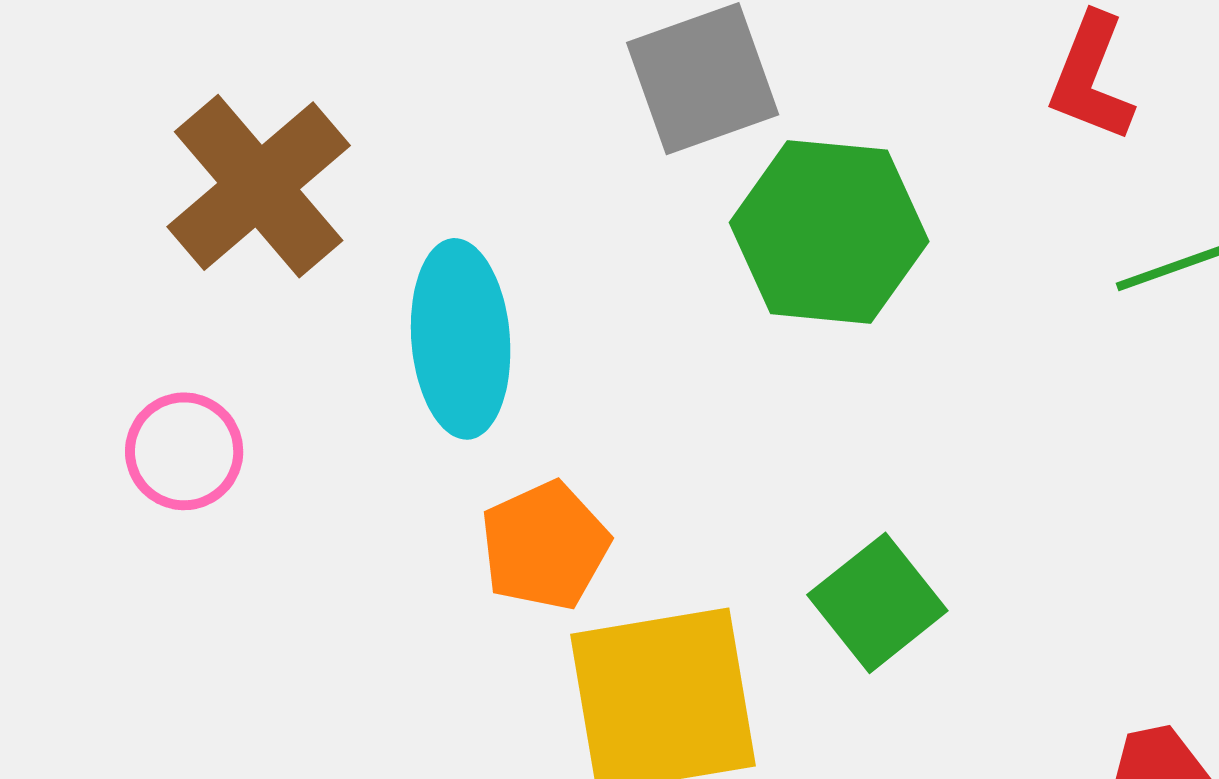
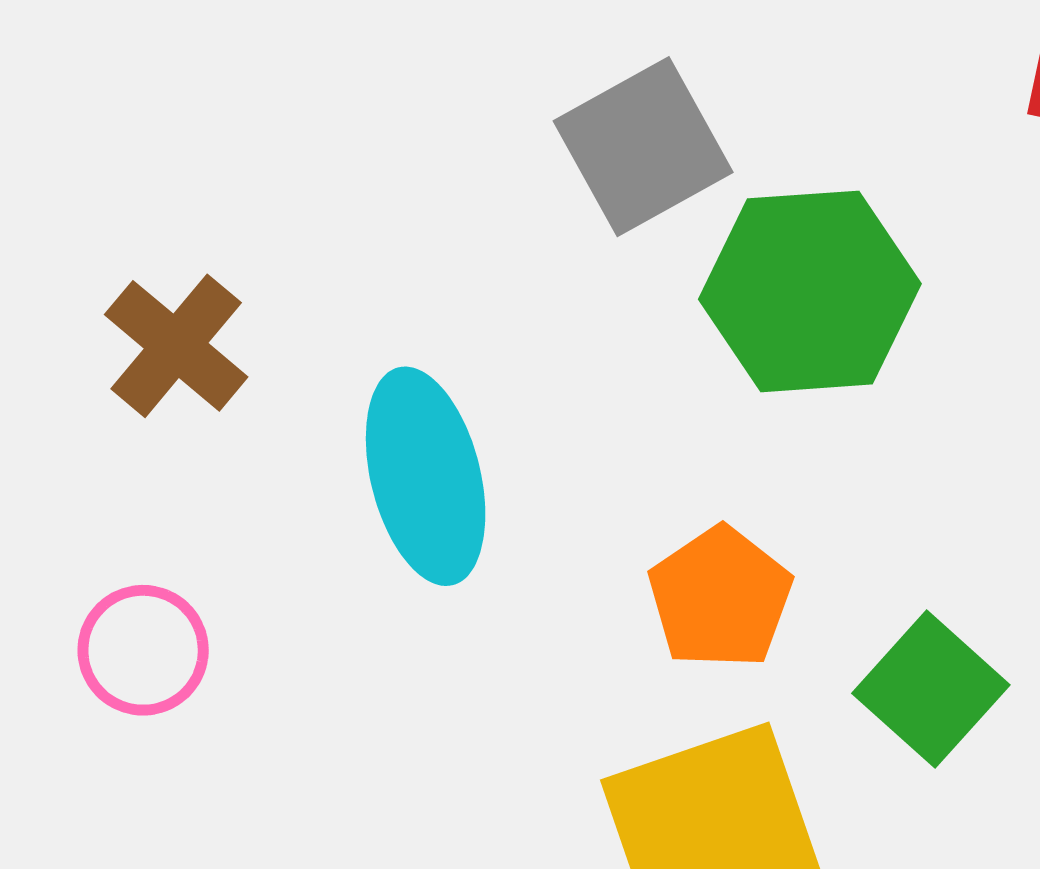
brown cross: (259, 186) -> (176, 346), size x0.7
orange pentagon: (545, 546) -> (720, 598), moved

